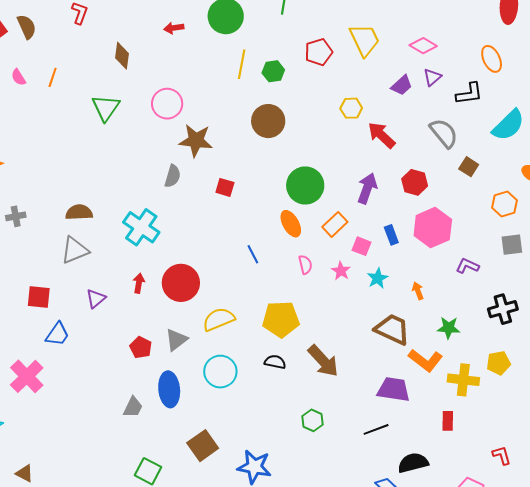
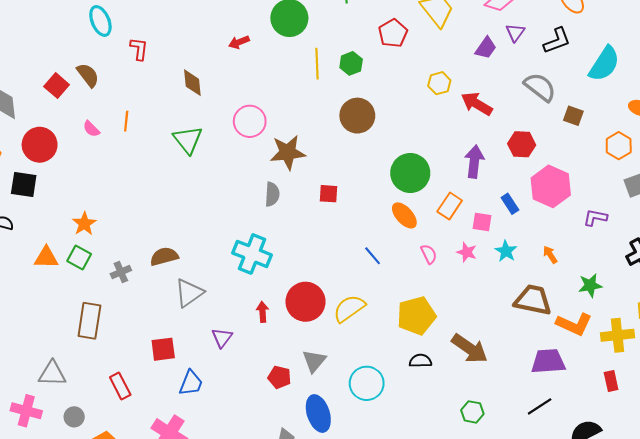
brown semicircle: (79, 212) -> (164, 256), moved
yellow semicircle: (219, 319) -> (349, 308), moved

